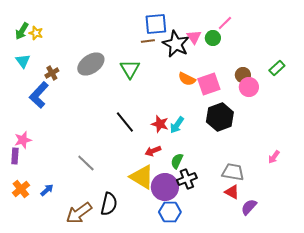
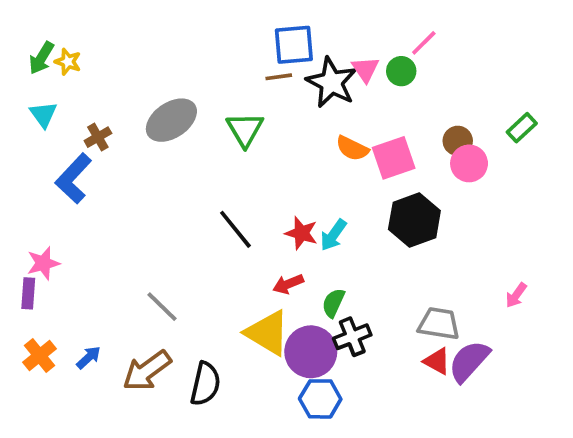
purple semicircle: (249, 207) -> (469, 361), moved, size x1.4
brown arrow: (79, 213) -> (147, 371), moved

